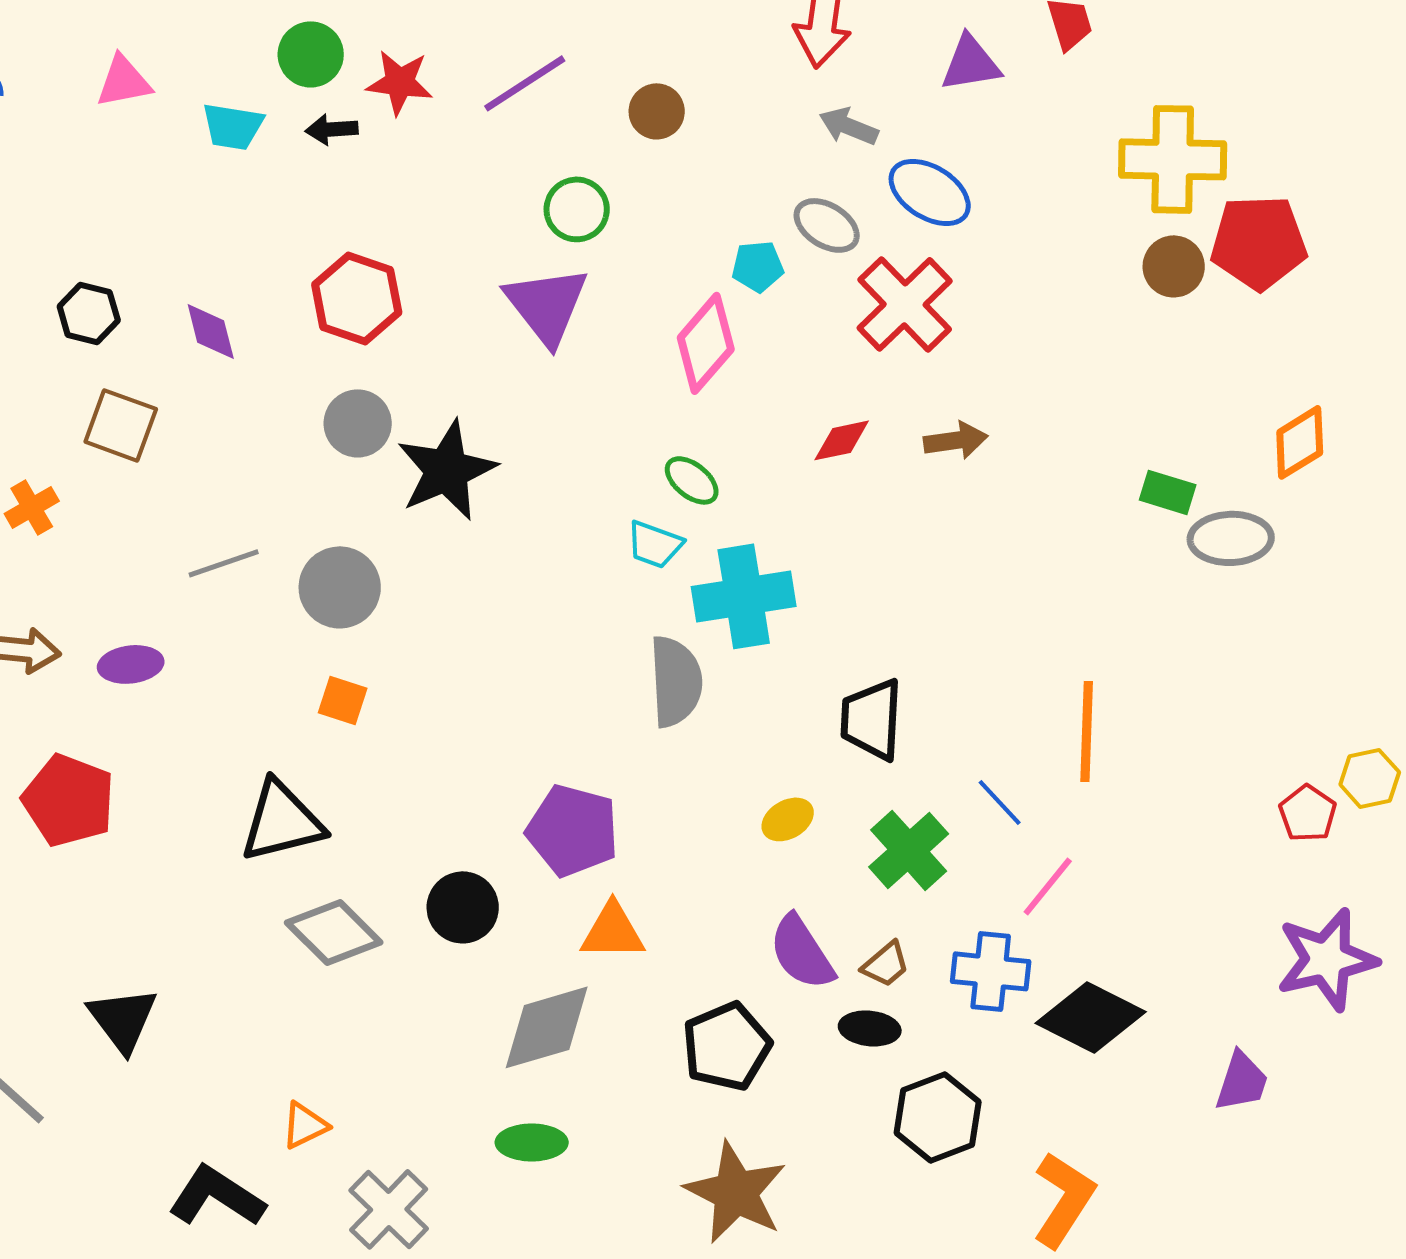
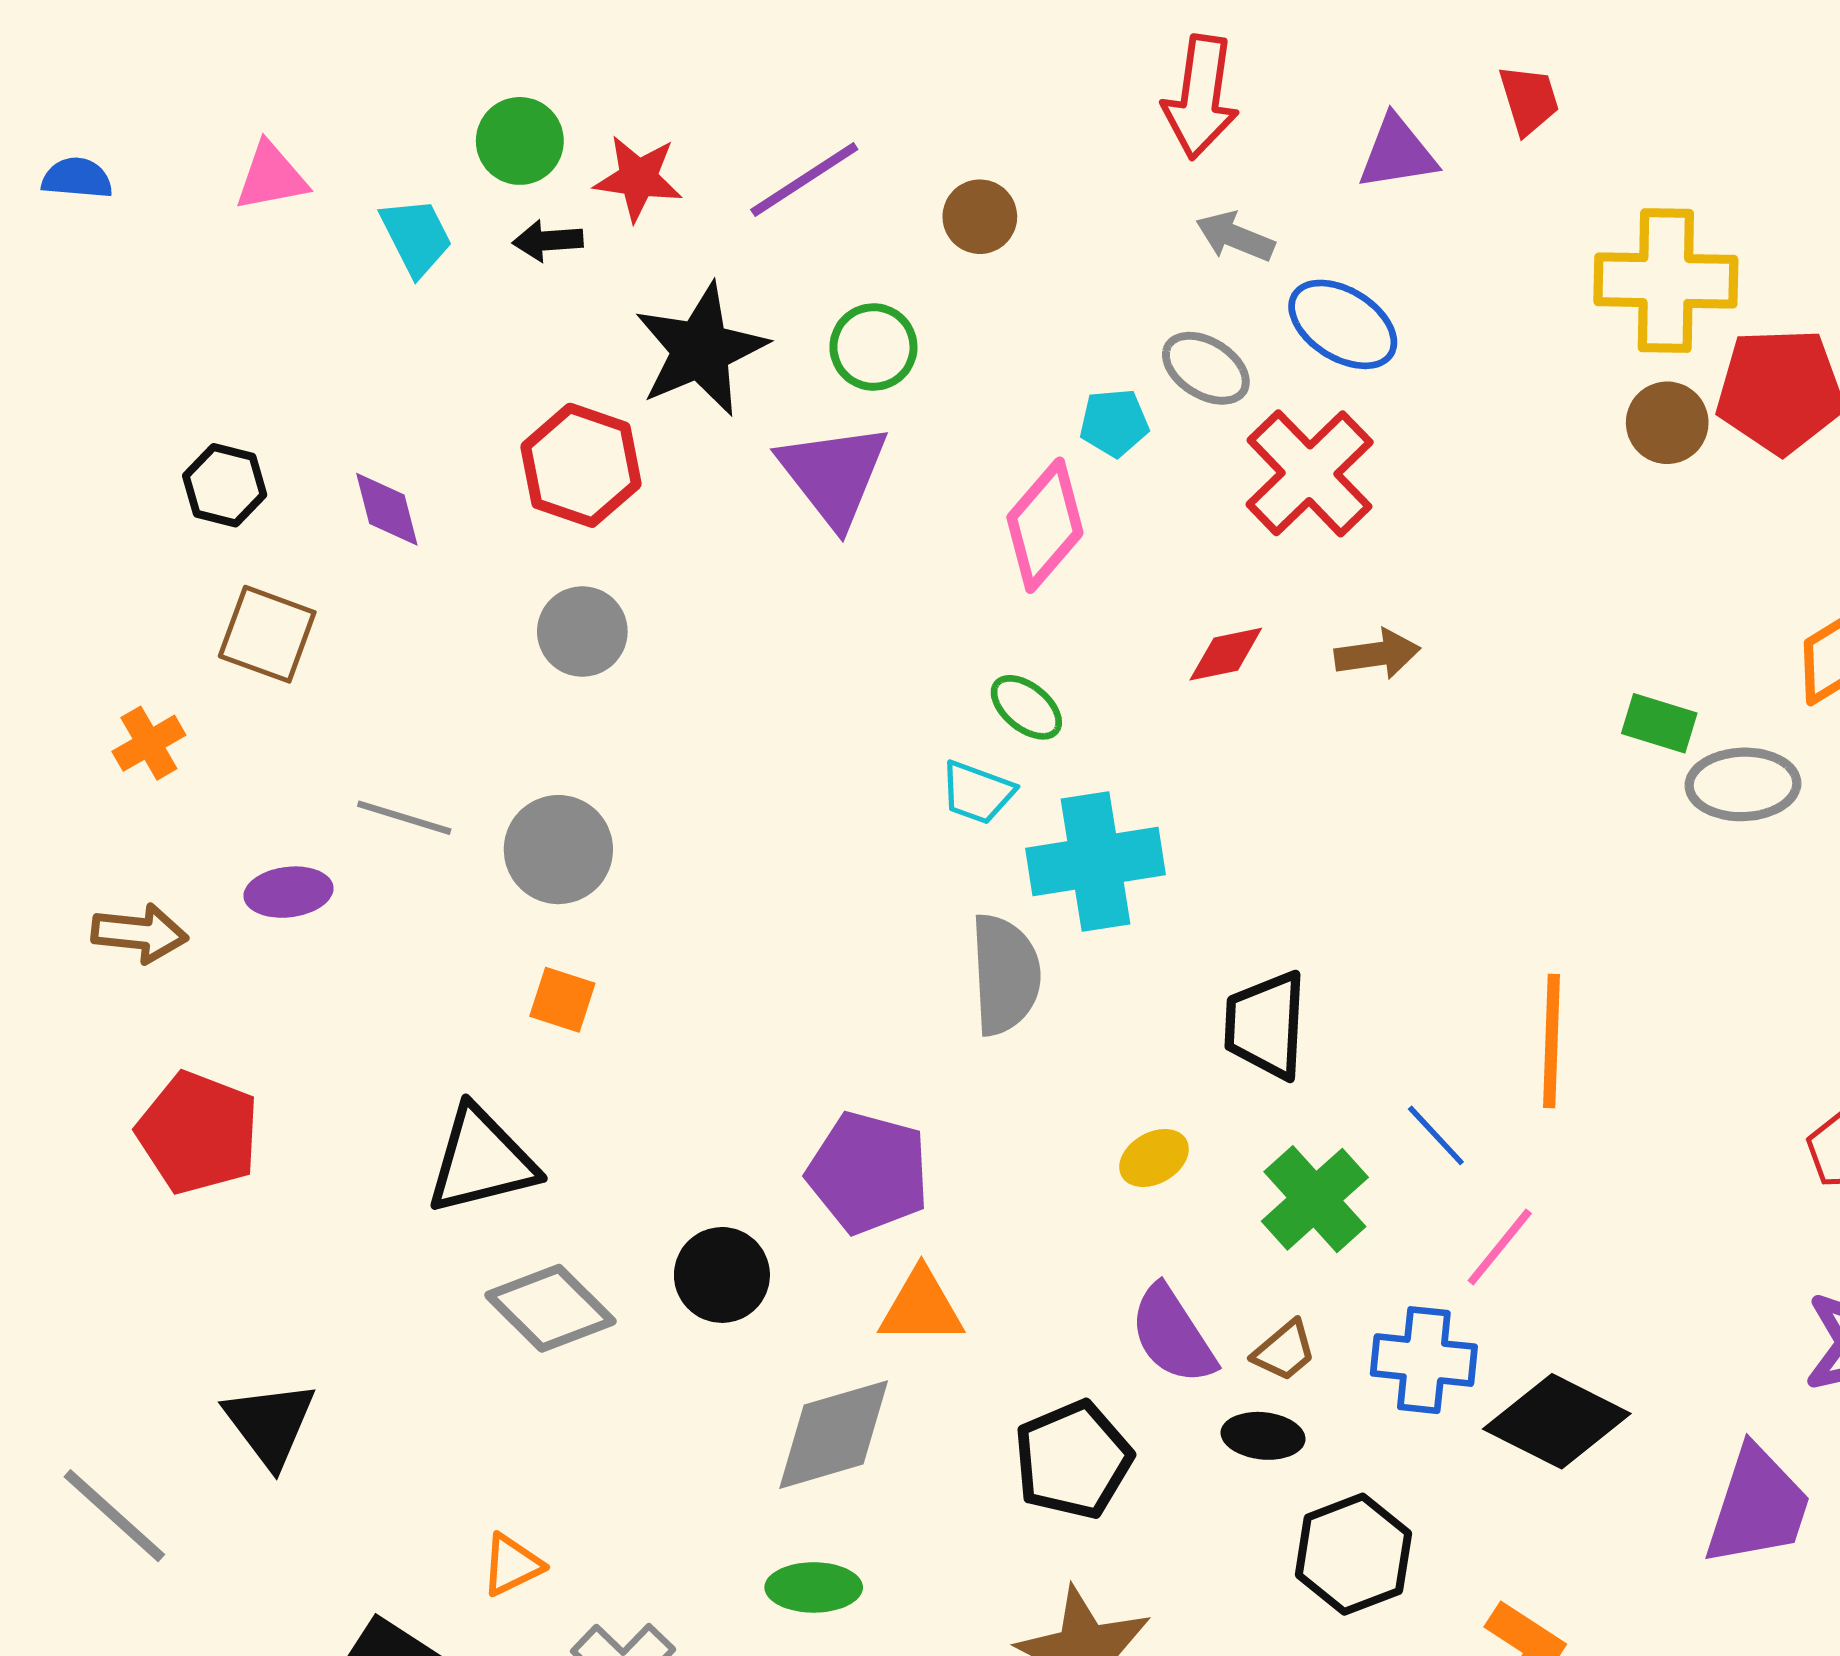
cyan trapezoid: (233, 126) -> (416, 237), turned -126
black star: (447, 470) -> (701, 350), moved
gray line: (224, 563) -> (404, 818), turned 36
purple ellipse: (131, 664) -> (289, 892), moved
purple trapezoid: (1242, 1081) -> (1758, 1506), size x1.5

